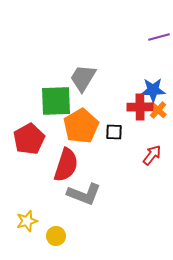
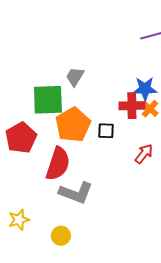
gray trapezoid: (83, 78) -> (75, 77), size x0.7
yellow circle: (56, 236) -> (61, 236), moved

